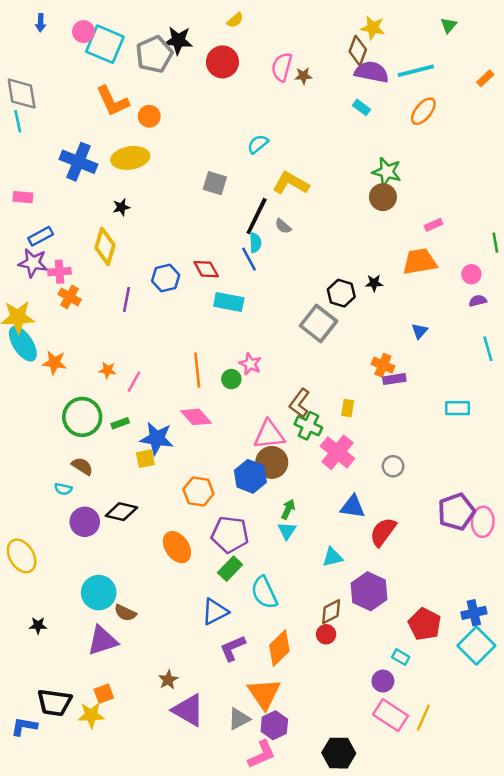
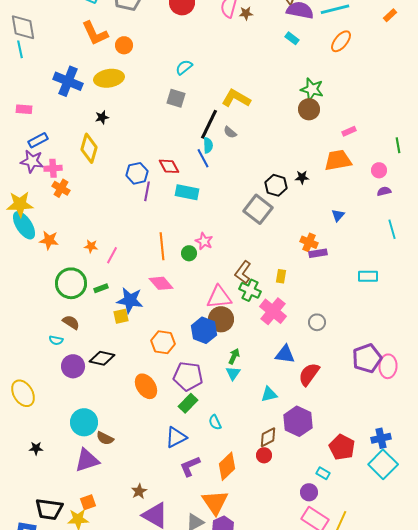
cyan semicircle: (258, 144) -> (184, 67), moved
purple line: (126, 299) -> (147, 191), moved
cyan semicircle: (264, 593) -> (215, 422), size x0.6

